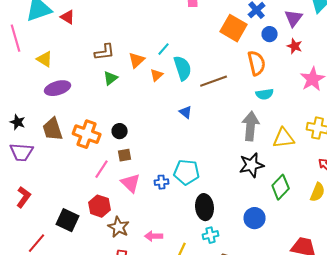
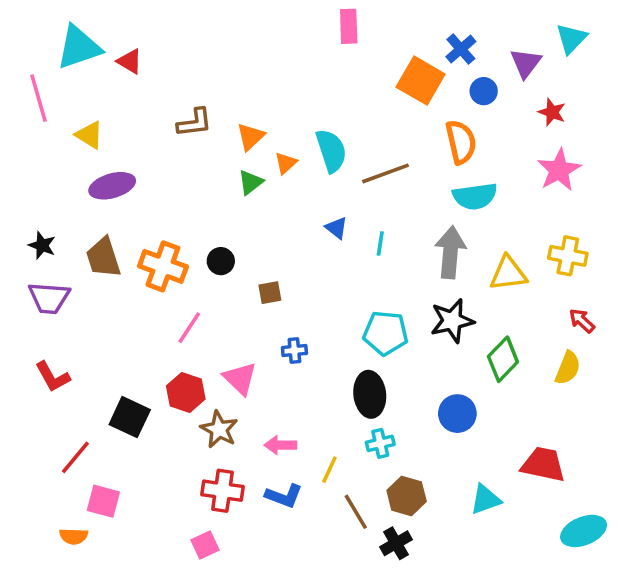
red star: (295, 46) -> (552, 112), moved
cyan line: (164, 49) -> (380, 244), moved, turned -32
green triangle: (111, 78) -> (251, 182), moved
cyan semicircle: (265, 94) -> (475, 196), size x1.4
brown square: (125, 155) -> (270, 293), moved
cyan pentagon: (187, 172) -> (386, 333), moved
pink triangle: (131, 183) -> (240, 379), moved
red L-shape: (24, 197) -> (53, 377), turned 115

